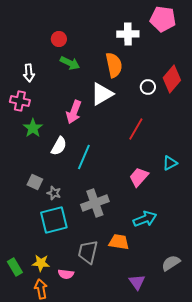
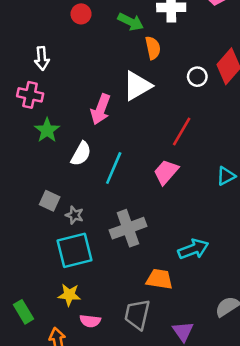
green arrow: (70, 63) -> (131, 22), moved
orange semicircle: (114, 65) -> (153, 48), size x0.7
pink trapezoid: (139, 177) -> (166, 172), moved
gray trapezoid: (88, 252) -> (137, 314), moved
yellow star: (41, 263) -> (69, 295), moved

